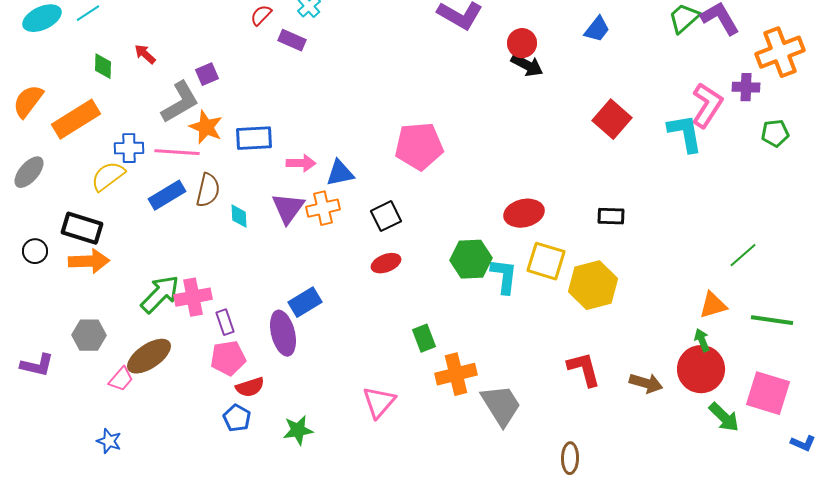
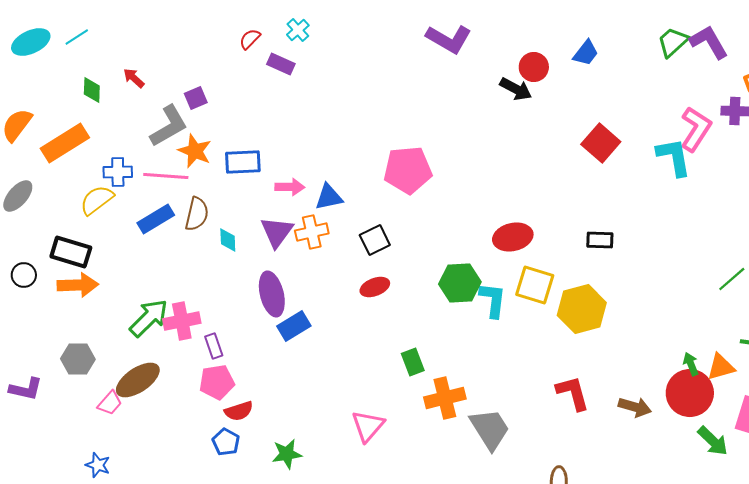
red circle: (522, 43) -> (534, 67), moved
orange triangle: (713, 305) -> (721, 367), moved
purple ellipse: (283, 333) -> (272, 294), moved

